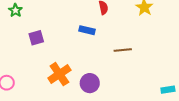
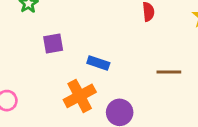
blue rectangle: (87, 30) -> (98, 63), moved

